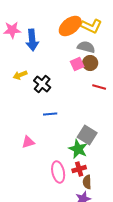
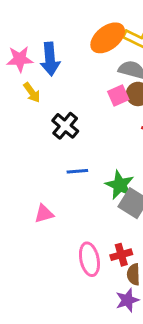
pink star: (12, 30) -> (20, 59), moved
yellow arrow: (20, 75) -> (32, 92), moved, turned -104
green star: (78, 149) -> (120, 185), moved

